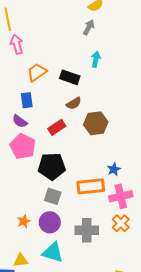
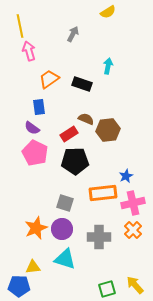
gray arrow: (89, 27) -> (73, 34), moved
brown semicircle: (74, 103) -> (86, 119), moved, turned -126
black pentagon: (52, 166) -> (75, 161), moved
orange star: (24, 221) -> (36, 228), size x1.6

